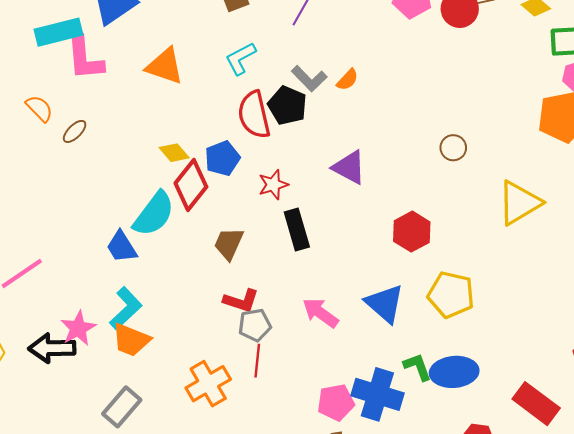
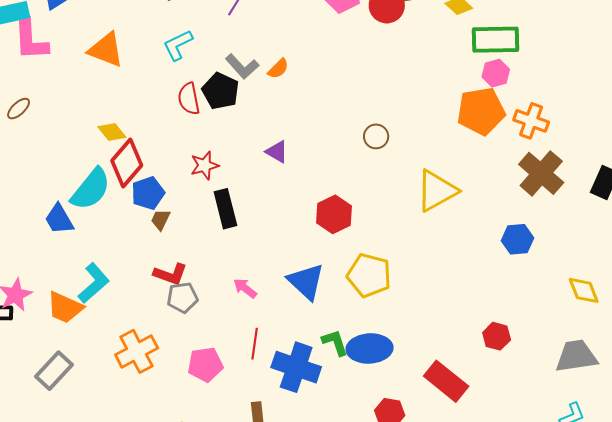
red semicircle: (254, 115) -> (189, 99), size x0.7
blue pentagon: (222, 158) -> (148, 193), moved
purple triangle: (349, 167) -> (277, 152), size x0.7
brown trapezoid: (229, 244) -> (161, 220), size x0.7
cyan L-shape: (126, 308) -> (94, 283), moved
pink arrow: (320, 313) -> (245, 288), size x0.7
red line: (257, 361) -> (255, 344), moved
pink pentagon: (336, 402) -> (205, 365), moved

